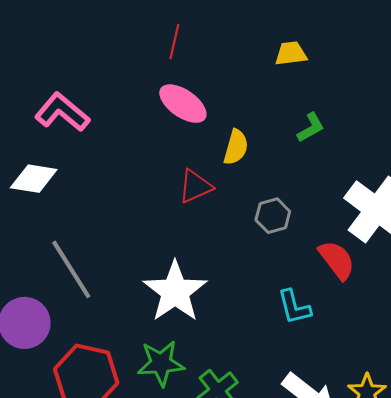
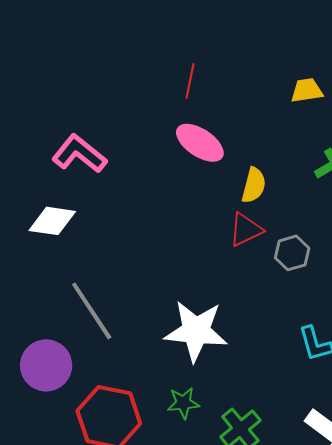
red triangle: (195, 186) -> (246, 230), moved
white star: (175, 292) -> (196, 331), turned -30
green star: (161, 363) -> (183, 403), size x0.7

